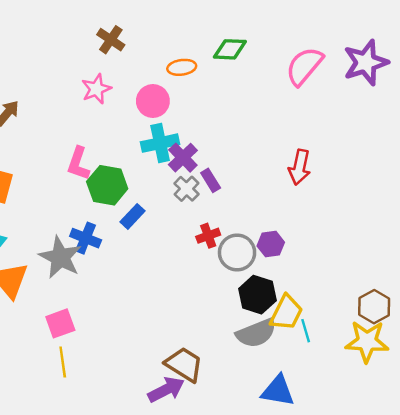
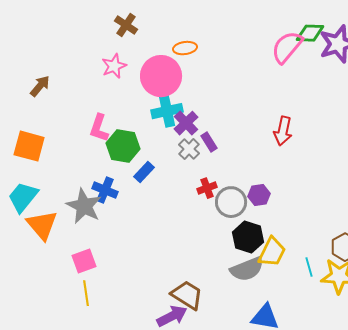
green diamond: (230, 49) -> (310, 33), moved
pink circle: (153, 101) -> (161, 76), size x1.5
cyan line: (306, 331) -> (309, 267), moved

